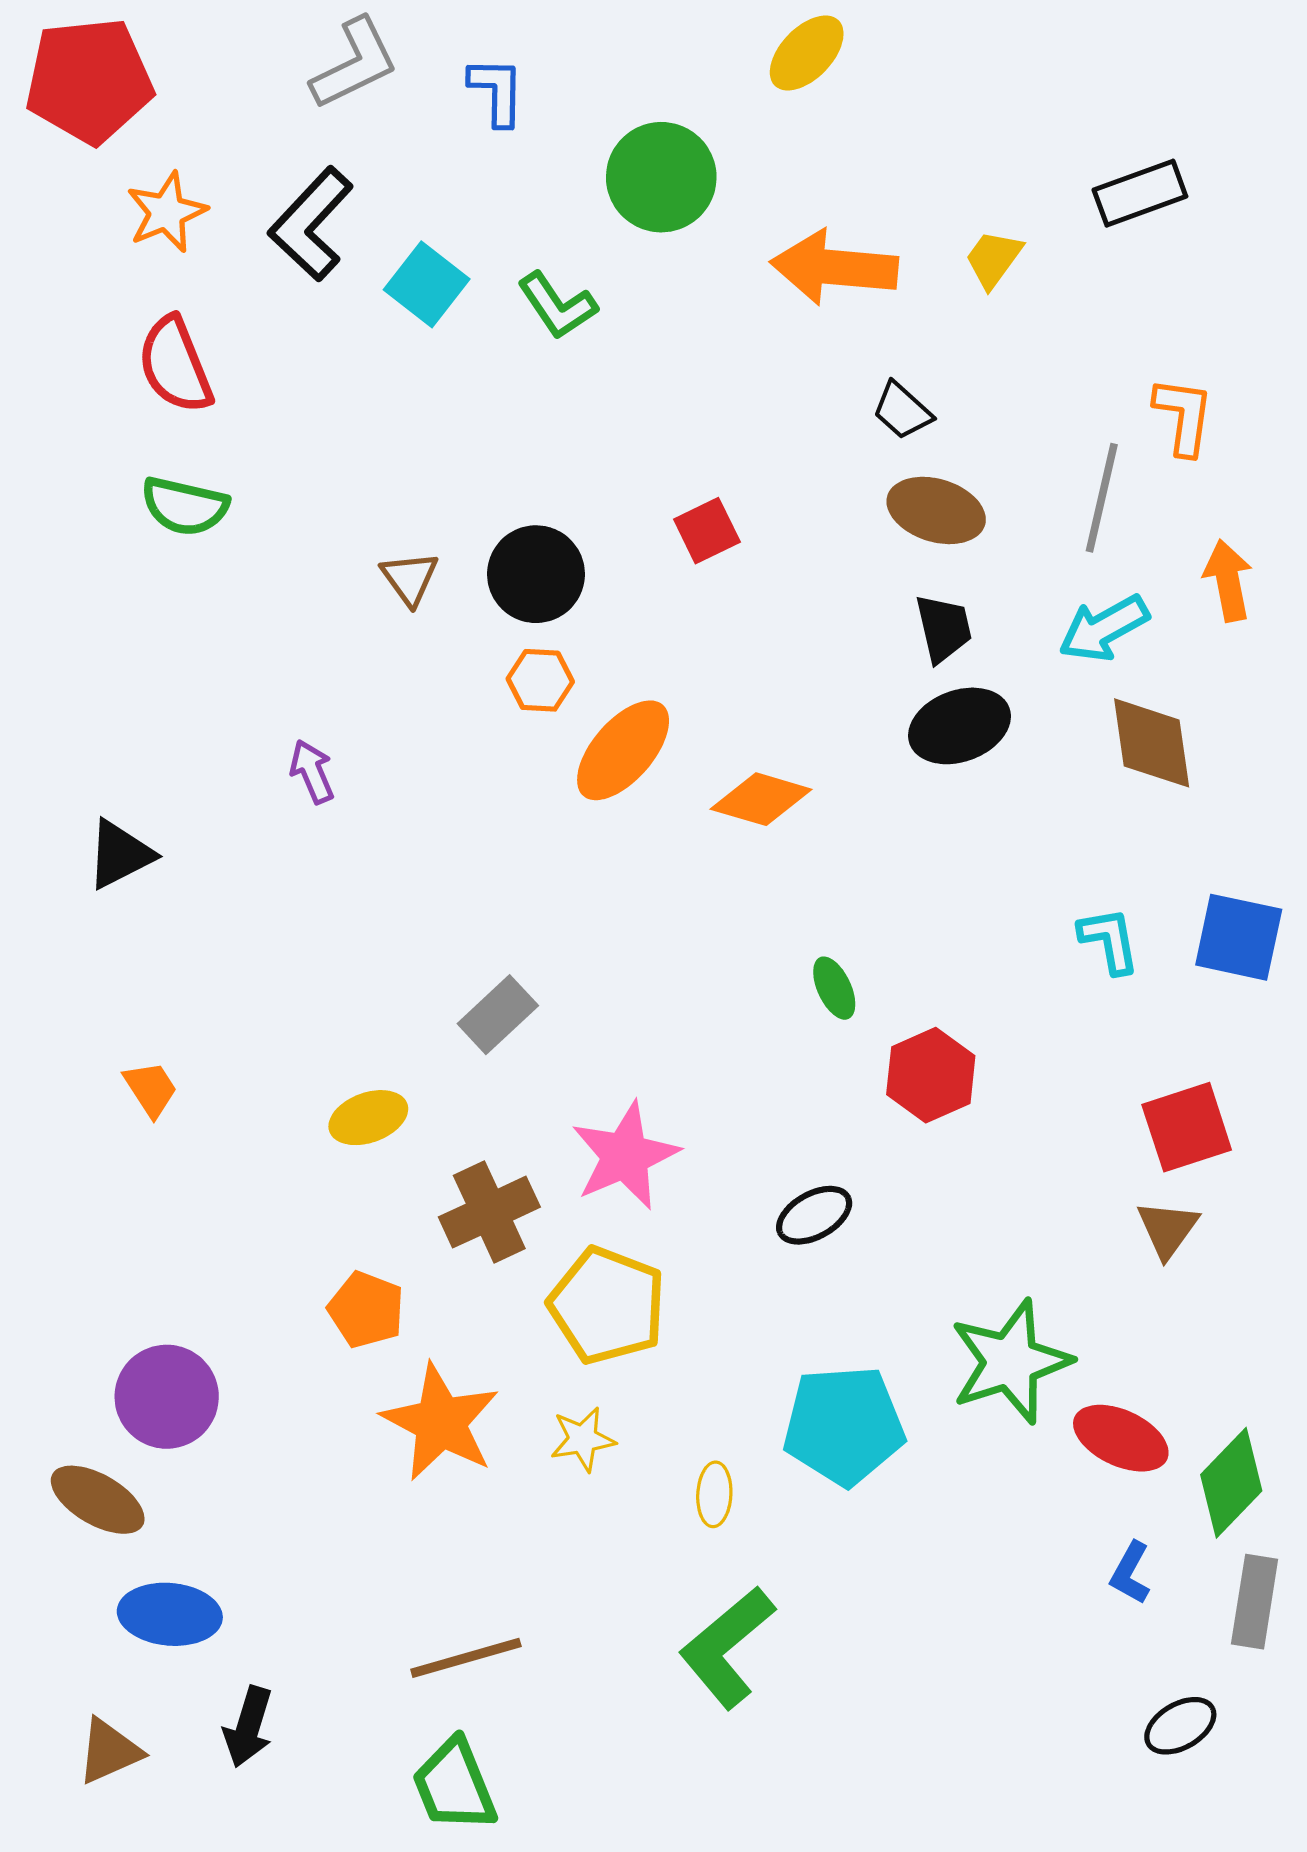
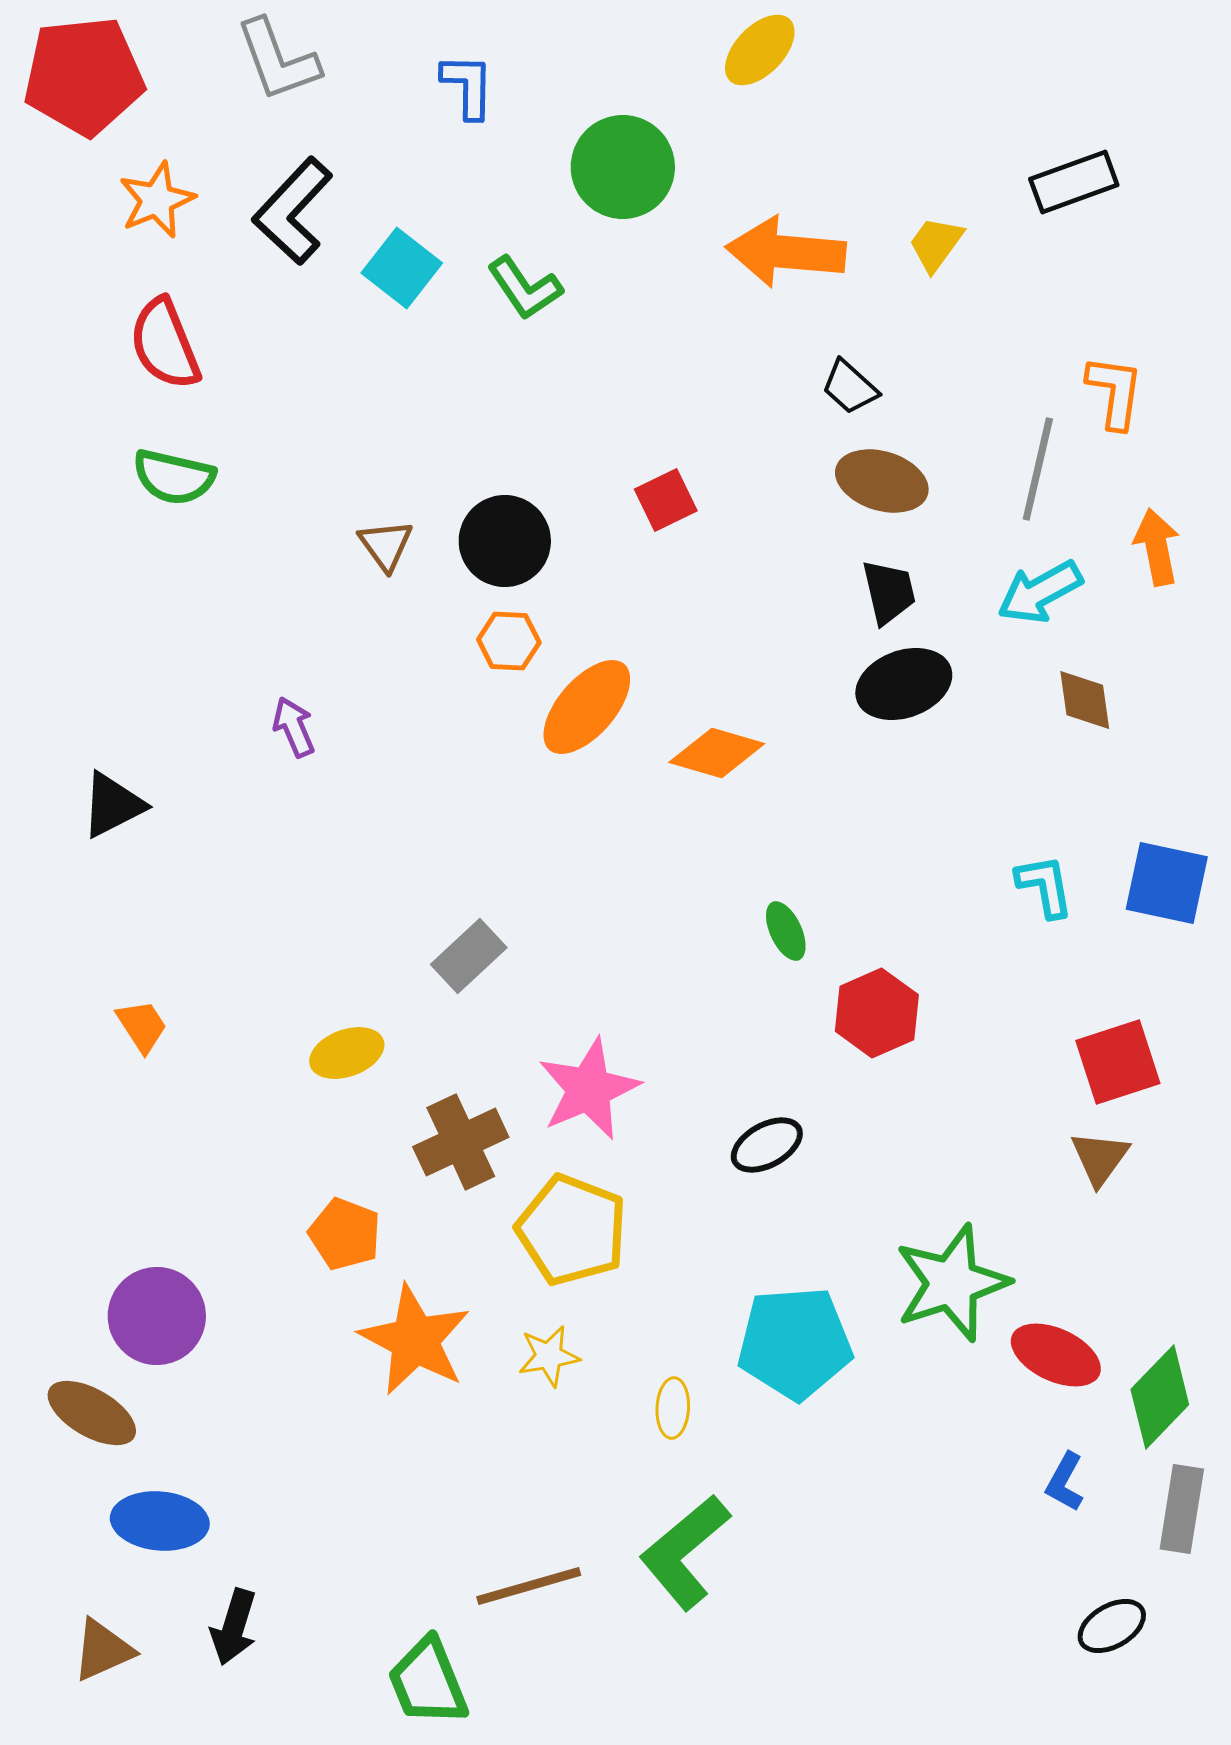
gray L-shape: (355, 64) -> (278, 60), moved, turned 96
brown diamond: (1152, 743) -> (1085, 700), size x0.7
brown line: (466, 1658) -> (529, 1586), moved

